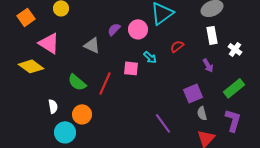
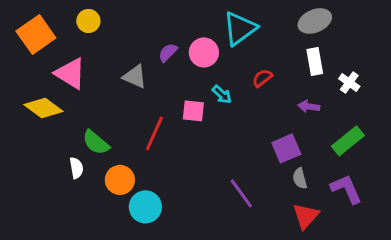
orange square: (26, 17) -> (36, 34), size x1.4
purple arrow: (208, 65) -> (309, 106), turned 128
green semicircle: (77, 82) -> (96, 142), moved
purple L-shape: (233, 120) -> (346, 189), turned -40
cyan circle: (65, 132) -> (145, 207), moved

